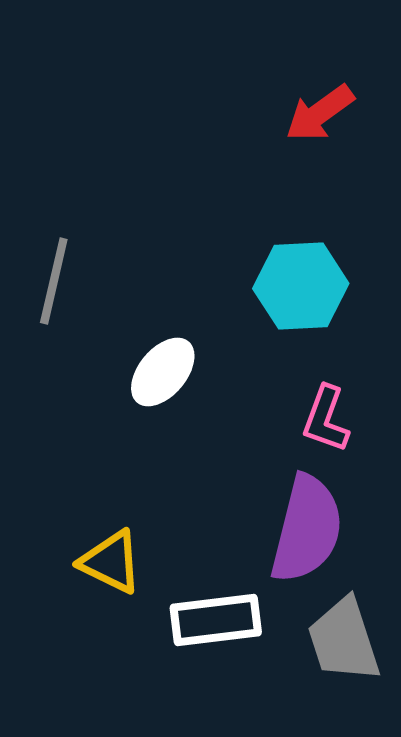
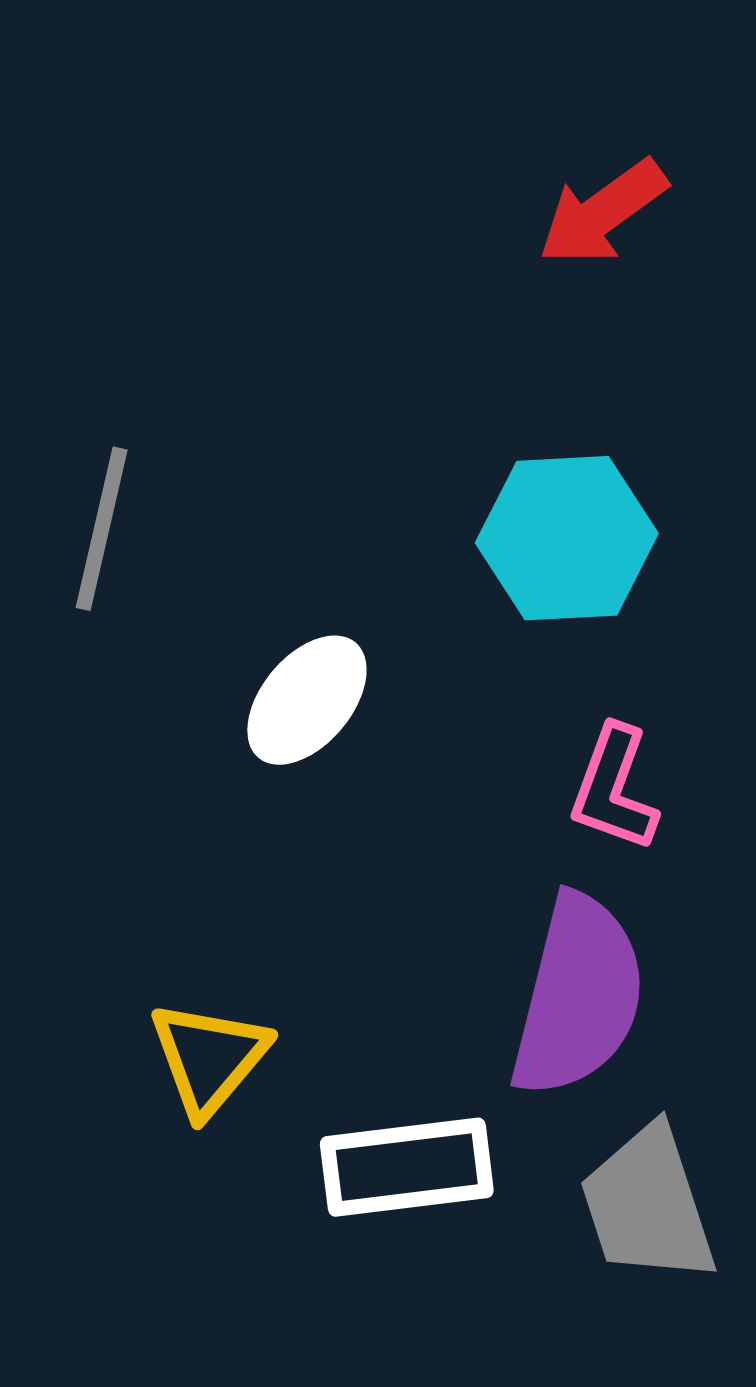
yellow triangle: (111, 562) -> (209, 1058), turned 44

